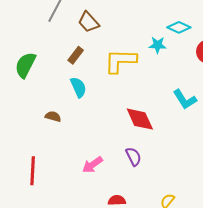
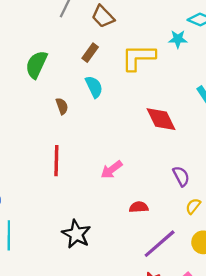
brown semicircle: (53, 116) -> (62, 106), moved, turned 56
purple semicircle: (133, 157) -> (181, 176), moved
red line: (33, 171) -> (56, 161), moved

